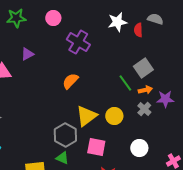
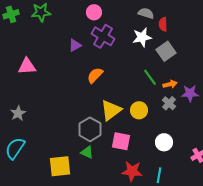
pink circle: (53, 18) -> (94, 12), moved
gray semicircle: (155, 19) -> (146, 13), moved
white star: (117, 22) -> (142, 37), moved
purple triangle: (27, 54) -> (75, 45), moved
gray square: (143, 68) -> (166, 51), moved

